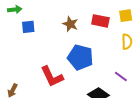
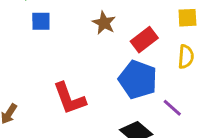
red rectangle: (100, 21) -> (144, 40), moved, turned -54
blue pentagon: (80, 57) -> (138, 80), moved

